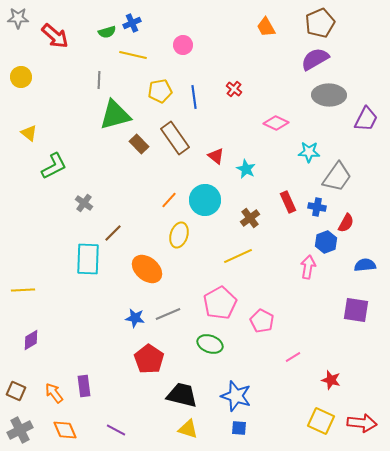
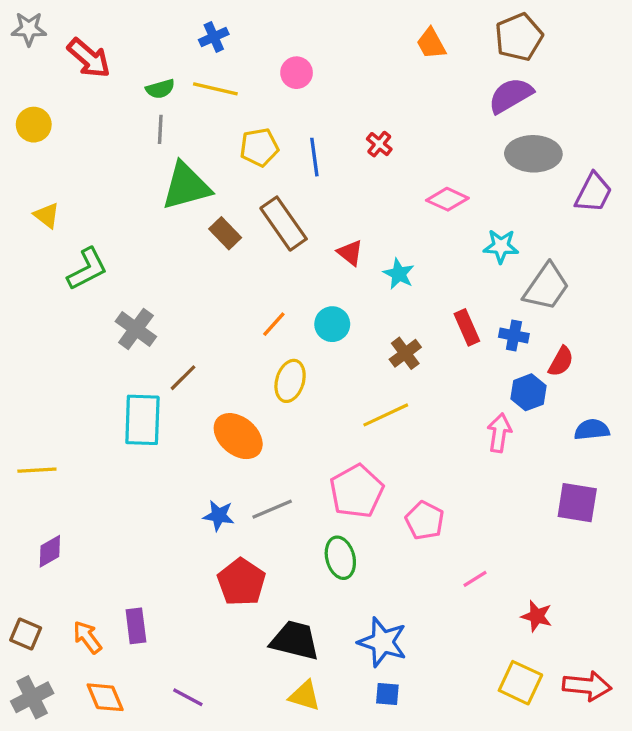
green semicircle: (107, 32) -> (160, 89), moved
cyan circle: (205, 200) -> (332, 324), size x0.7
gray cross: (84, 203) -> (136, 329), size x1.4
green ellipse: (210, 344) -> (340, 558), turned 55

